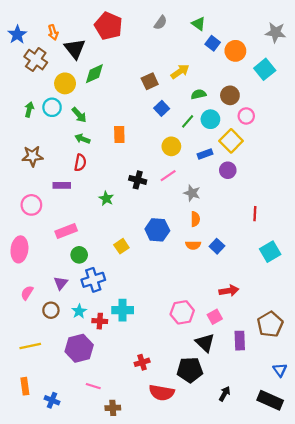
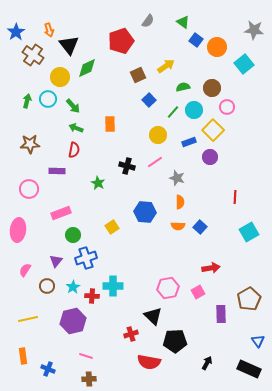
red pentagon: (108, 26) -> (121, 41), moved, turned 30
black triangle: (205, 343) -> (153, 316), moved
brown cross: (113, 408) -> (89, 379), moved

